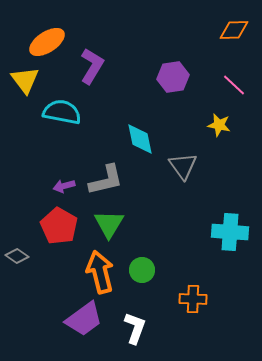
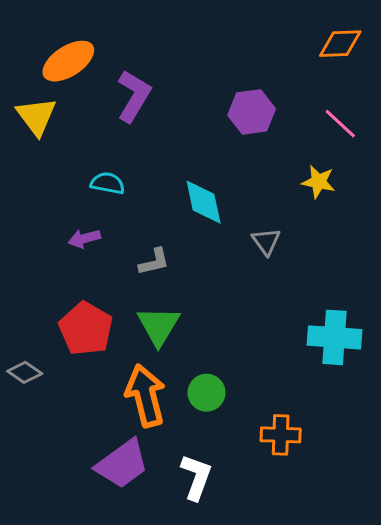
cyan semicircle: (62, 112) -> (108, 183), moved, size x0.6
gray triangle: (183, 166) -> (266, 241), size x0.7
gray L-shape: (106, 180) -> (154, 262), size x0.6
purple arrow: (64, 186) -> (84, 239), moved

